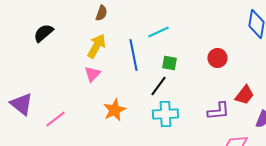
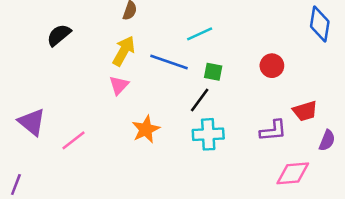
blue line: (133, 55) -> (169, 62), turned -60
red trapezoid: (244, 95) -> (305, 111), turned 35

